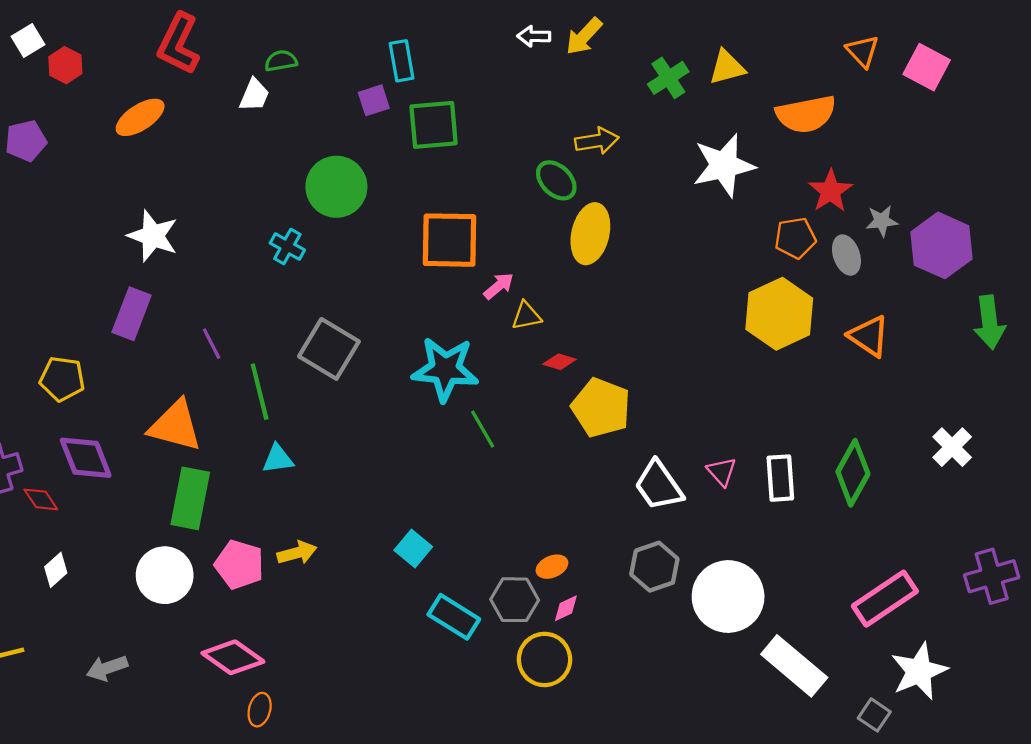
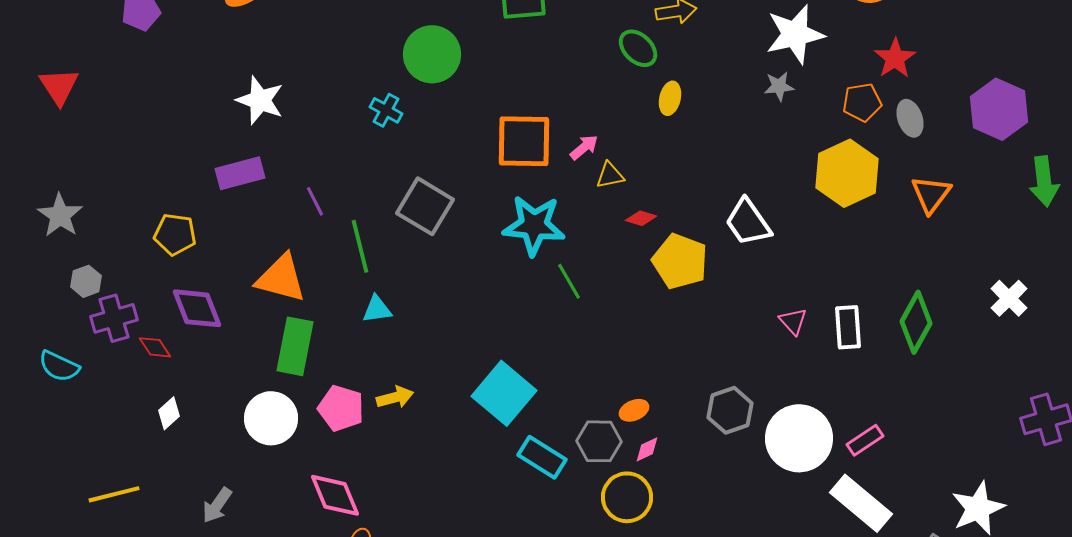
gray star: (882, 221) -> (779, 86), moved
yellow ellipse: (590, 234) -> (670, 98), size x0.6
orange square: (450, 240) -> (524, 141), moved
purple rectangle: (132, 314) -> (240, 173), turned 54
orange triangle: (869, 336) -> (931, 194), turned 33
white trapezoid: (659, 486) -> (748, 222), moved
cyan square: (413, 548) -> (504, 393), size x1.8
pink rectangle: (885, 599) -> (865, 440), moved, size x0.6
pink diamond: (233, 657) -> (335, 495), turned 32
gray arrow: (107, 668) -> (217, 505), turned -36

